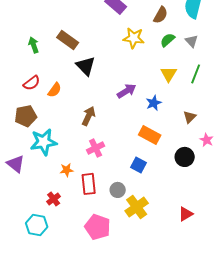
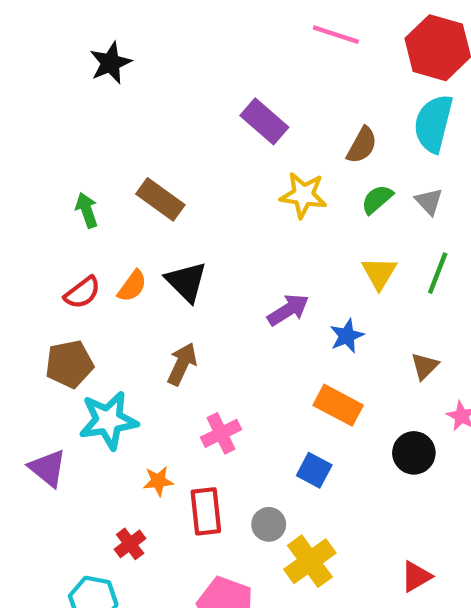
black triangle: (86, 66) -> (186, 282), moved
orange semicircle: (55, 90) -> (132, 286), moved
brown arrow: (89, 116) -> (182, 364), moved

